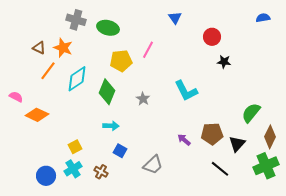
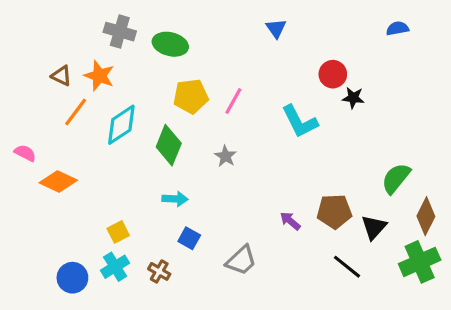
blue semicircle: (263, 18) -> (397, 28), moved
red circle: (212, 37) -> (333, 74), moved
pink line: (148, 50) -> (233, 101), moved
cyan L-shape: (186, 91) -> (300, 122), moved

